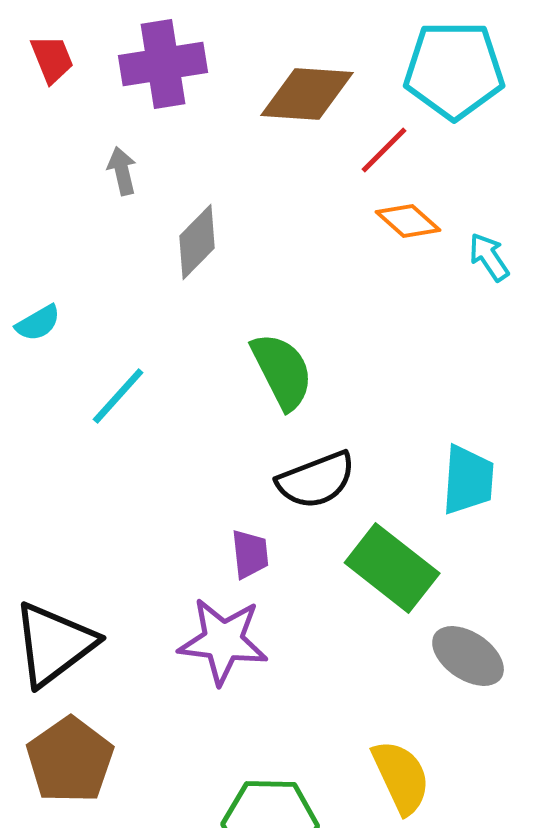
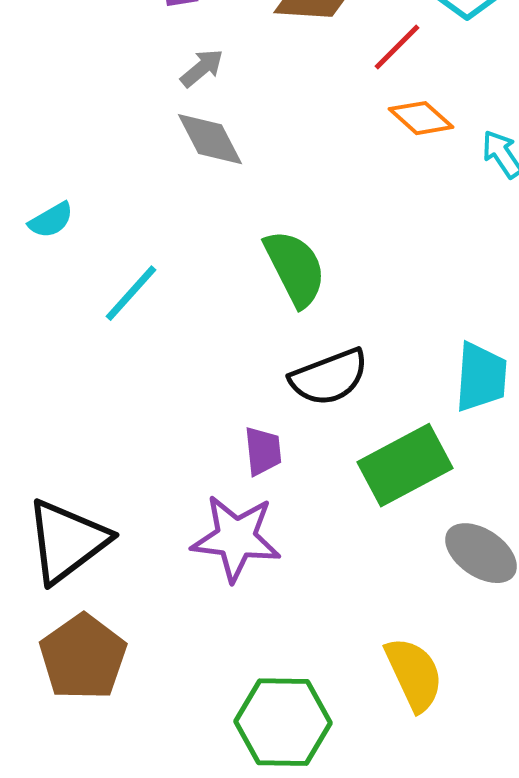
gray arrow: (122, 171) -> (202, 68), moved, turned 63
gray diamond: (197, 242) -> (210, 139), turned -72
green rectangle: (392, 568) -> (405, 465), turned -66

